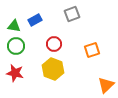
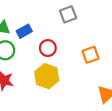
blue rectangle: (35, 20) -> (24, 31), moved

